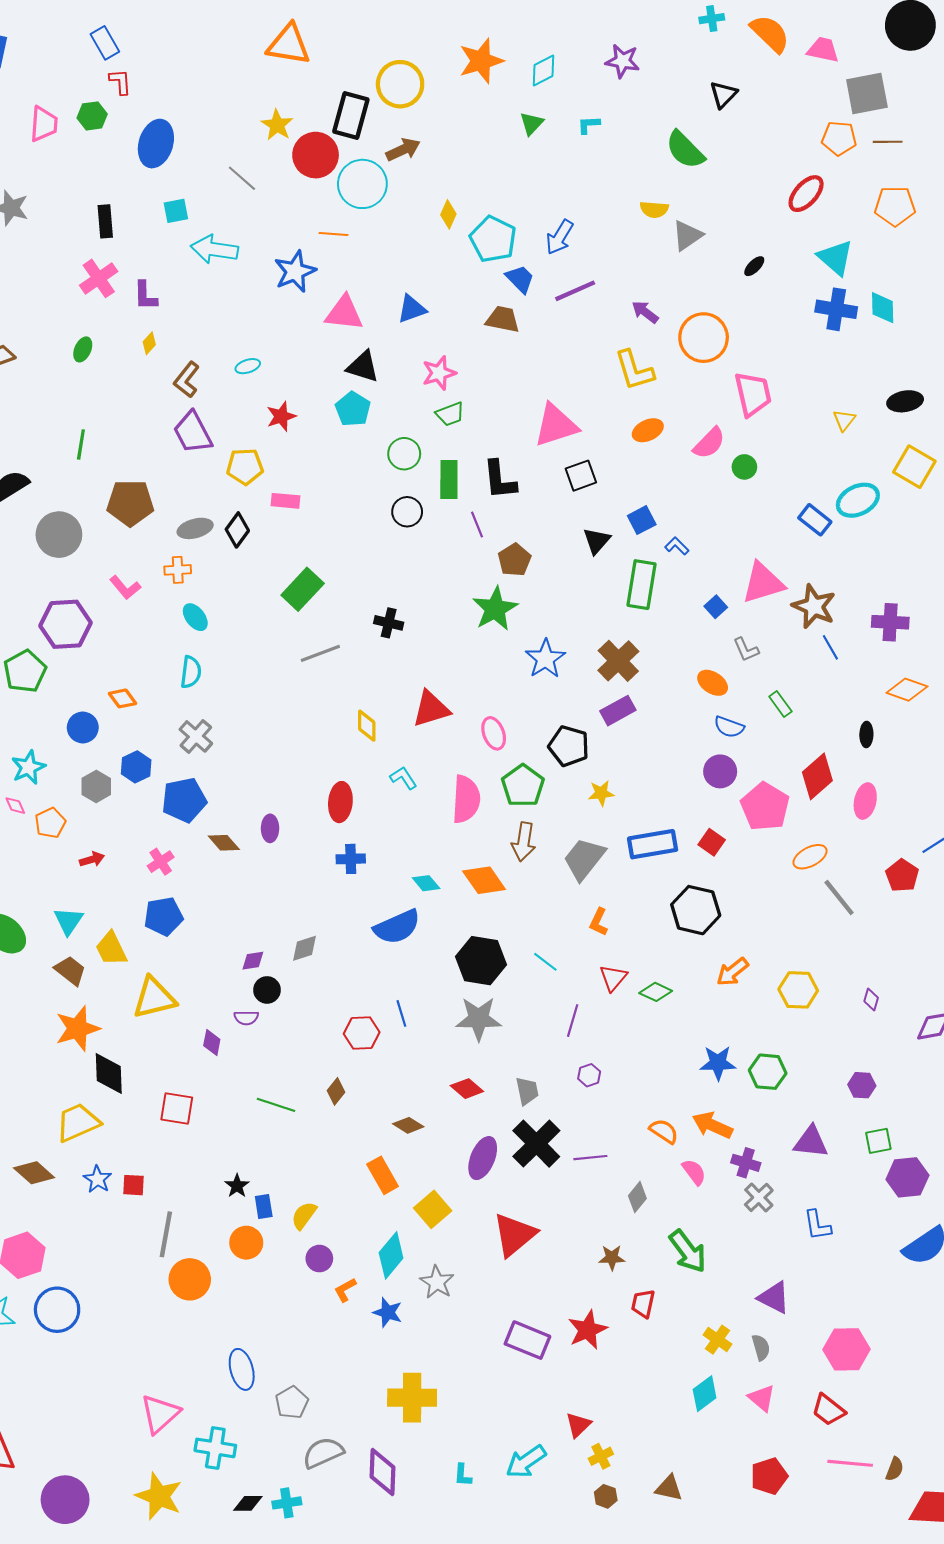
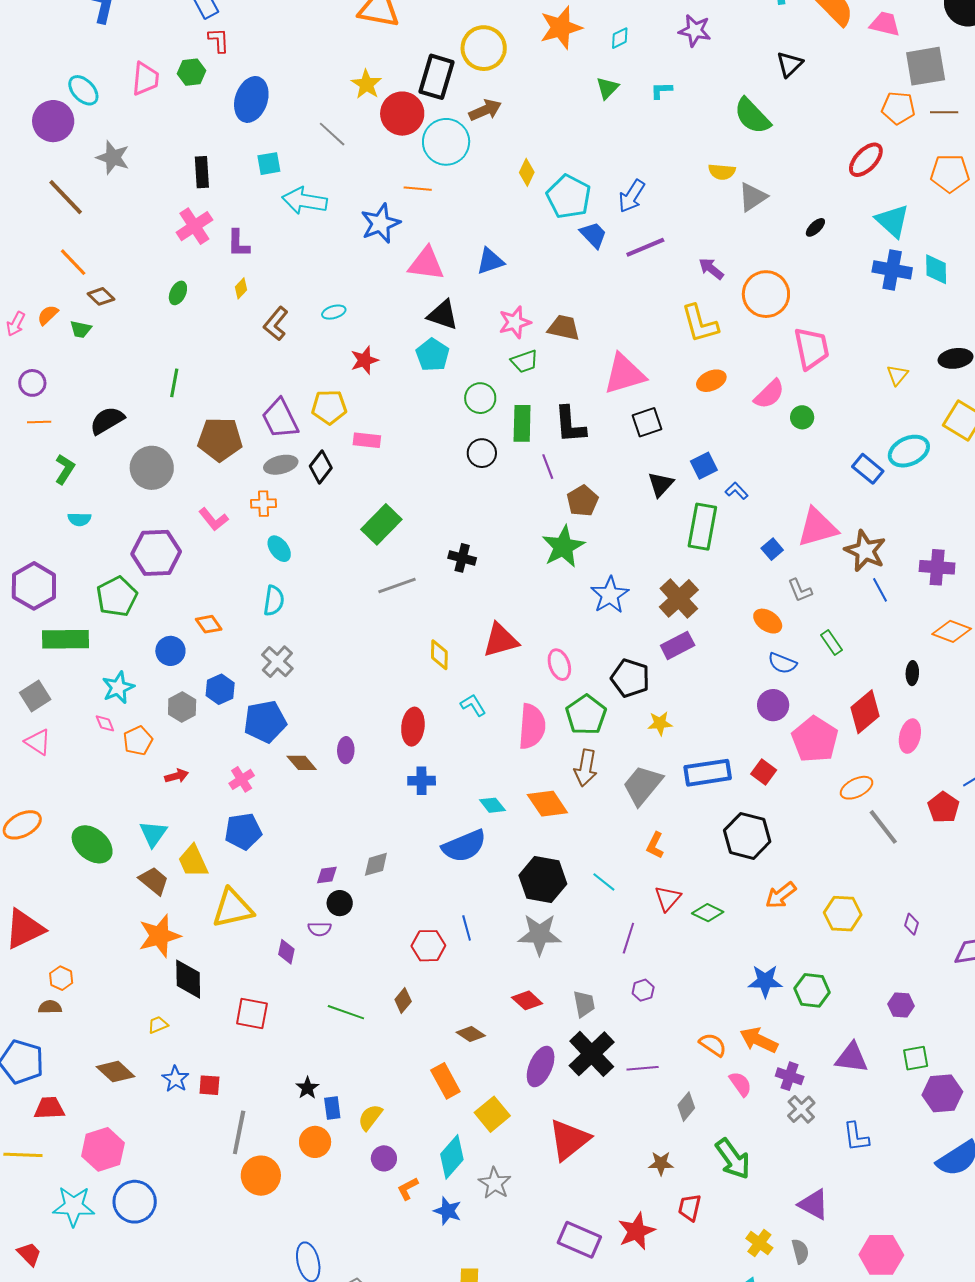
cyan diamond: (544, 71) -> (620, 38), size x0.7
brown trapezoid: (503, 319) -> (564, 328), moved
purple trapezoid: (193, 432) -> (280, 419), moved
yellow trapezoid: (78, 1123) -> (158, 1025), size x0.5

